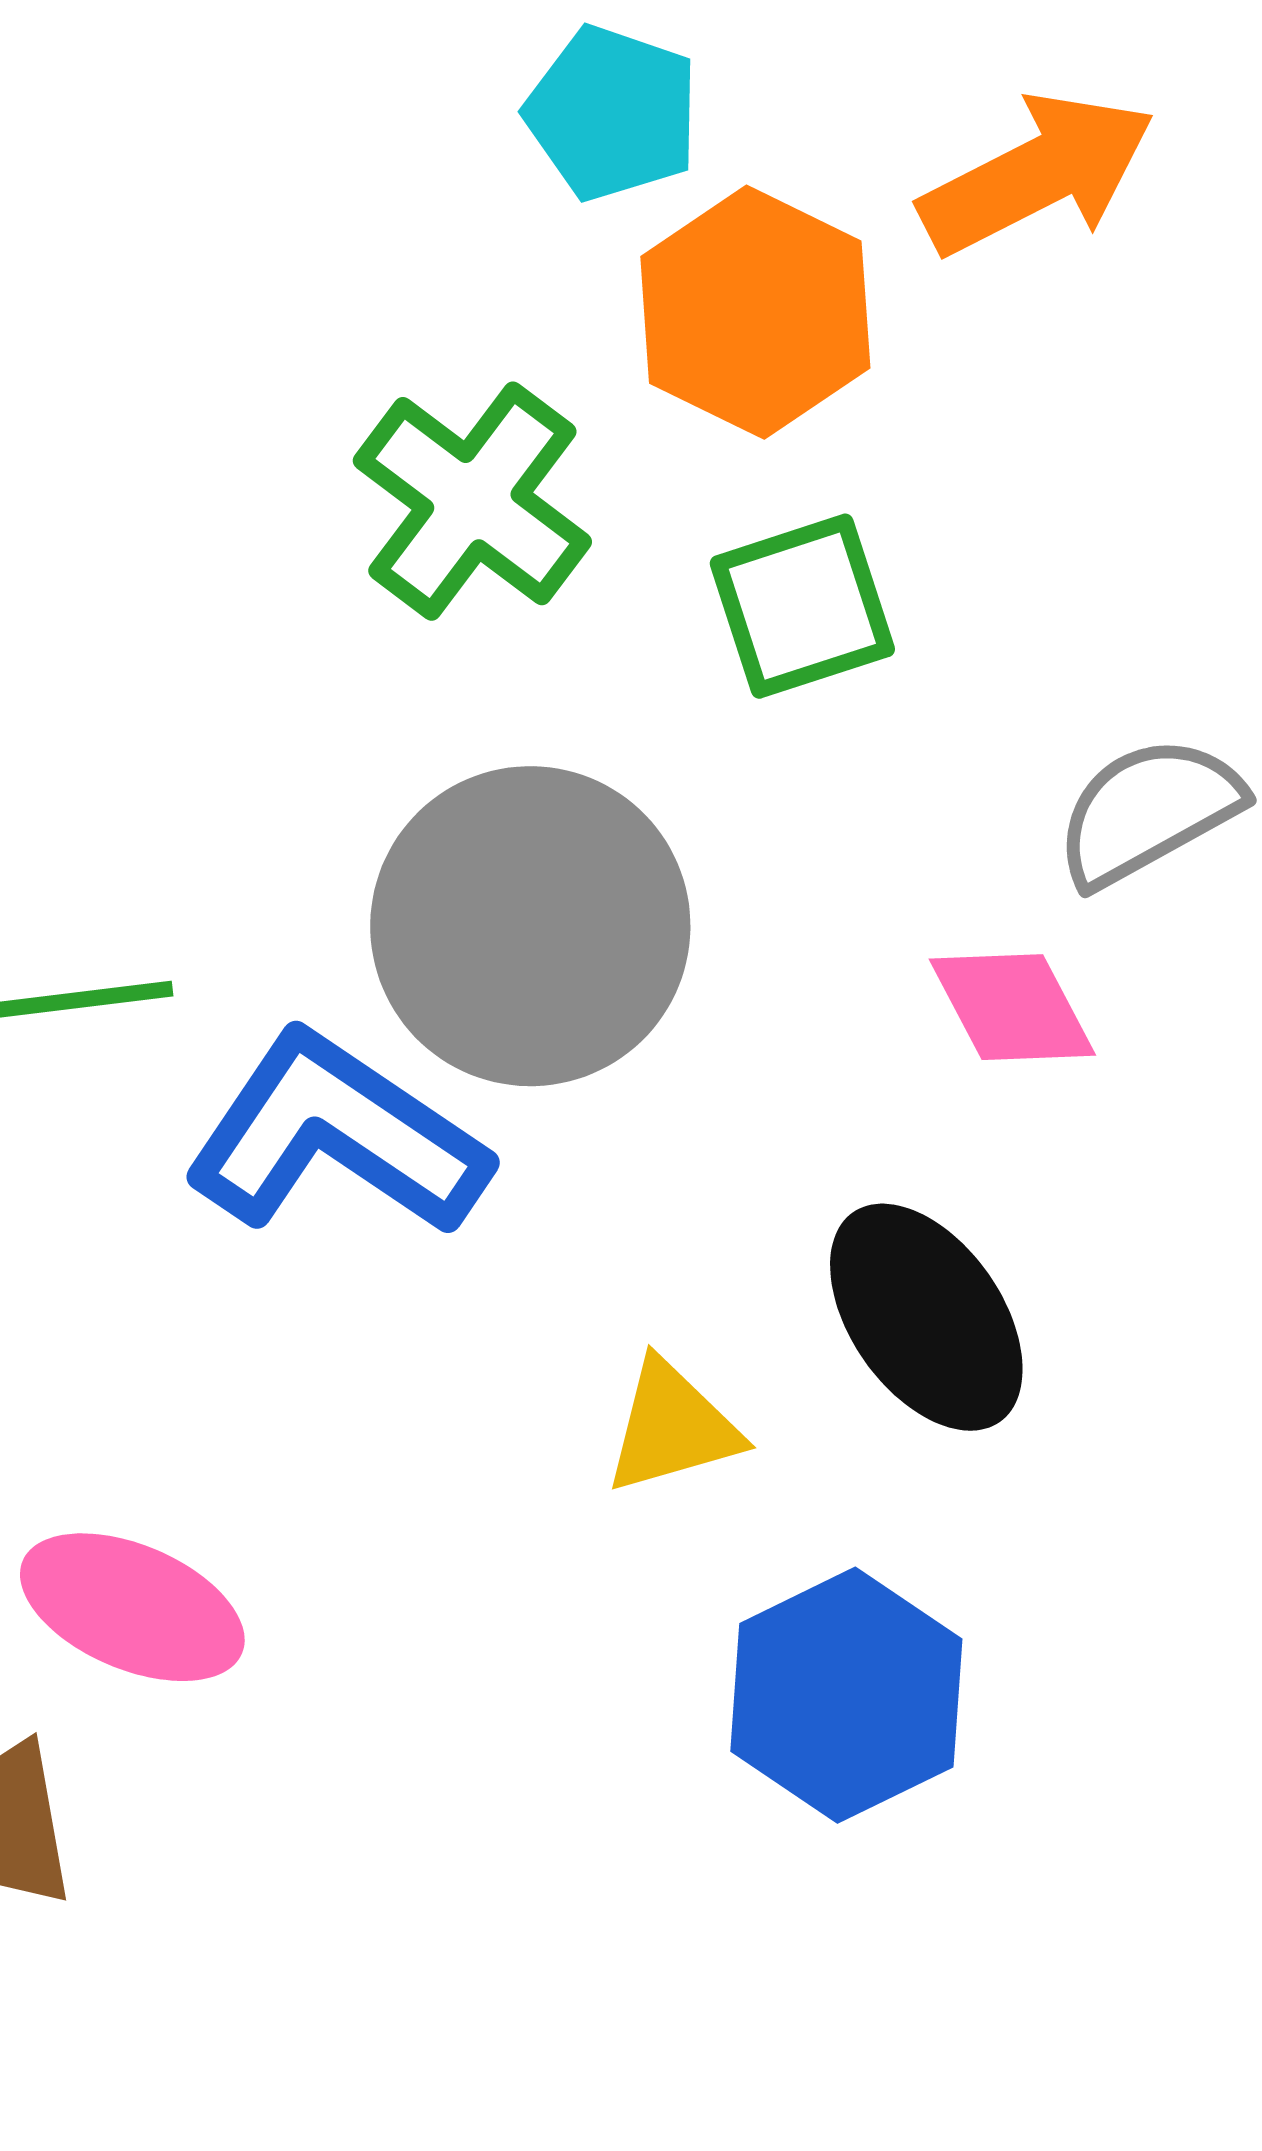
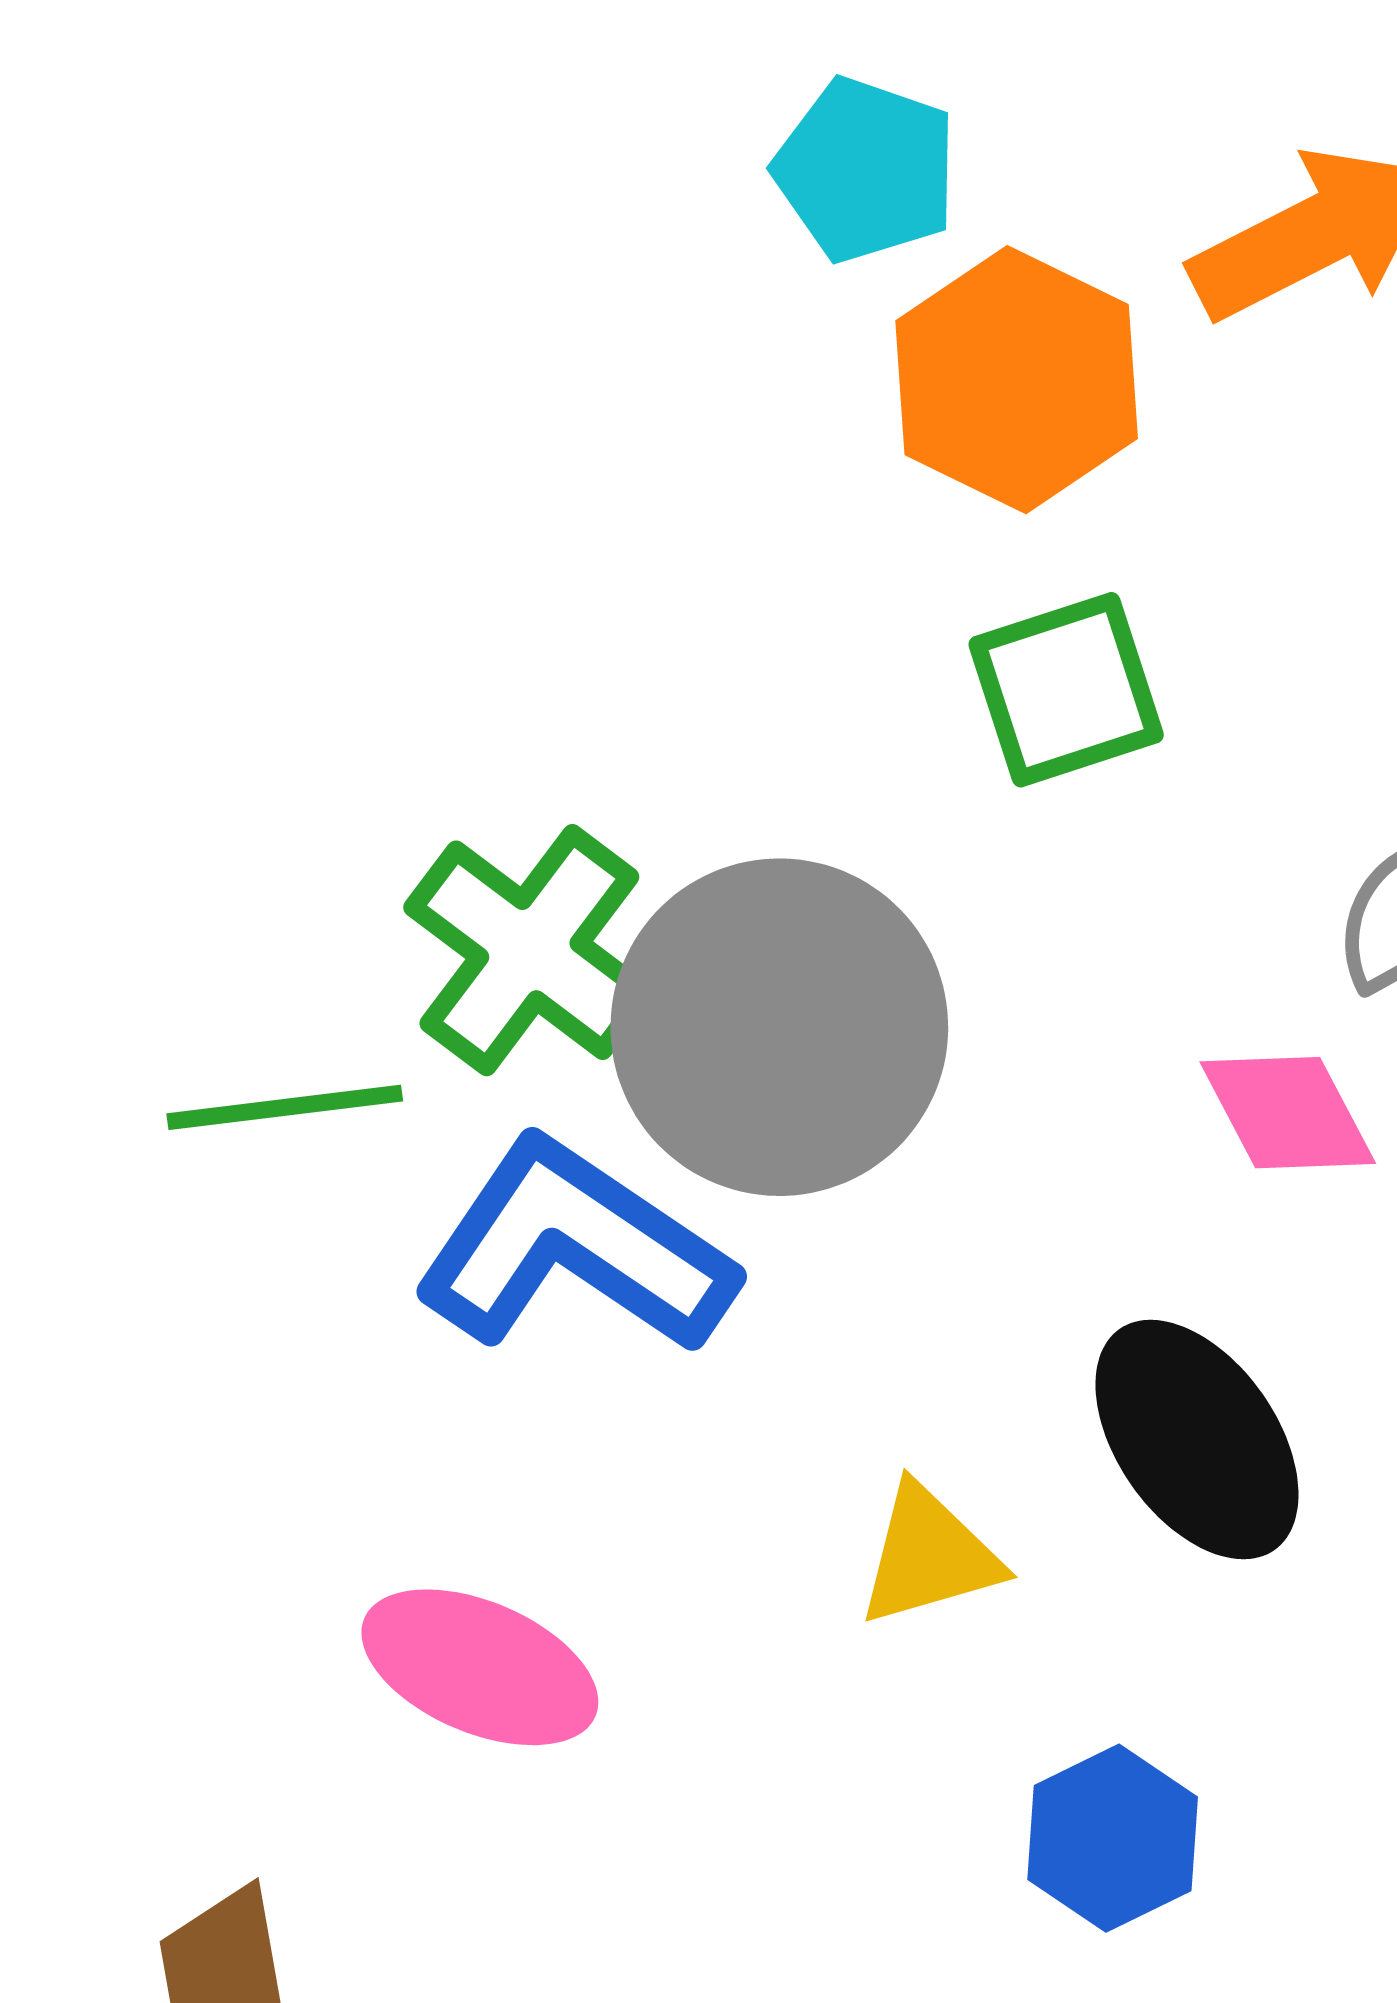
green cross: (472, 501) -> (529, 950), moved
pink ellipse: (132, 1607) -> (480, 1667), moved
blue hexagon: (846, 1695) -> (1113, 1838), size x0.7

